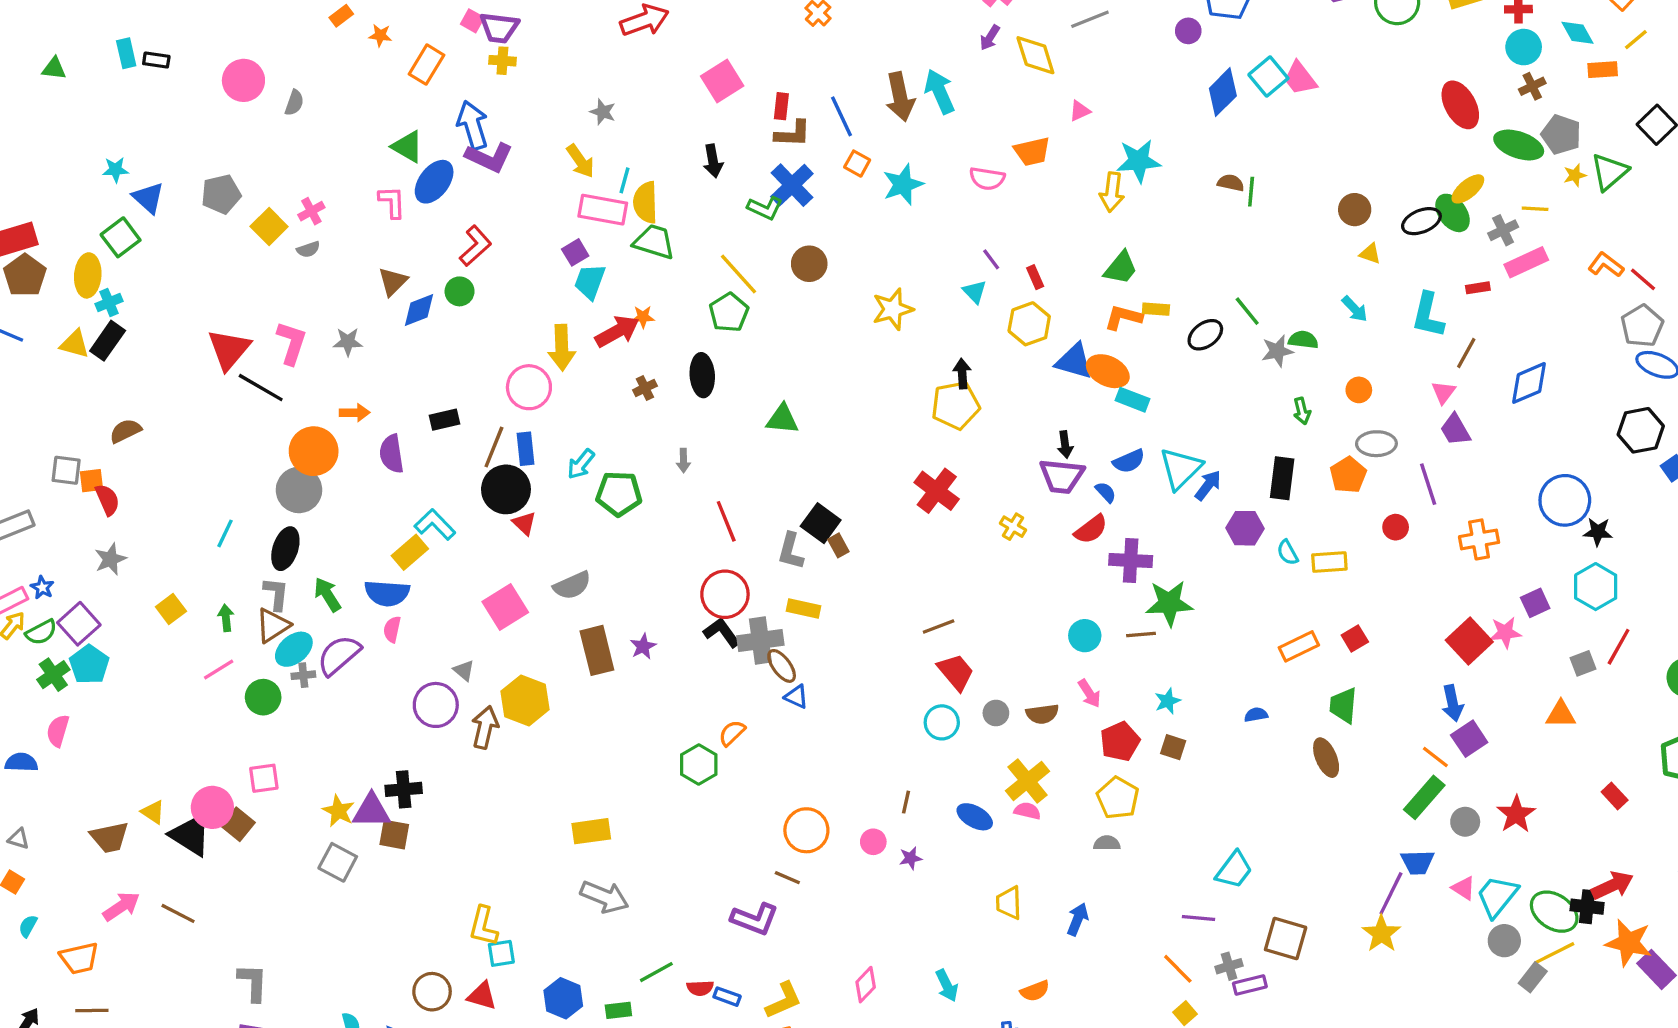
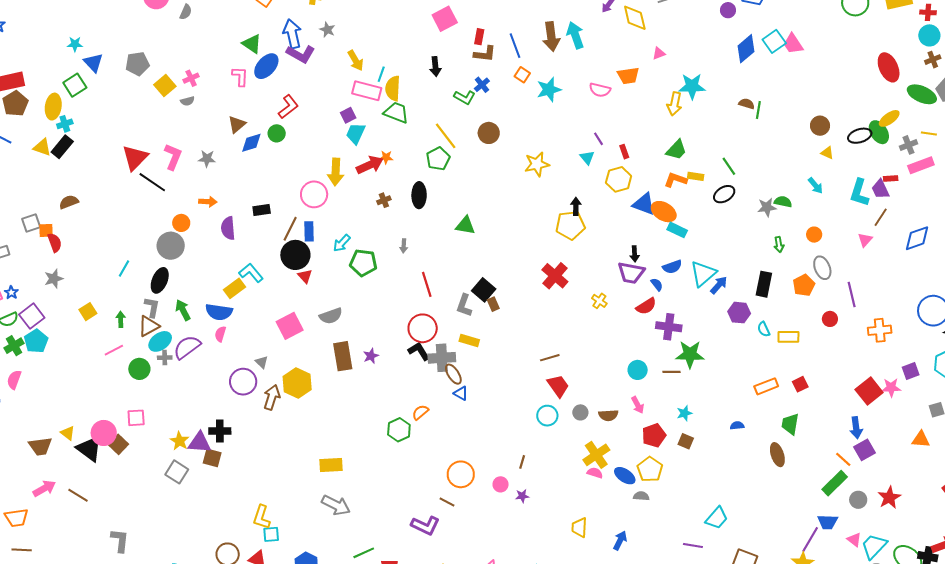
gray star: (603, 112) -> (327, 30), moved
blue cross: (792, 185) -> (482, 85), size x0.6
green line: (1247, 311) -> (729, 166), moved
purple trapezoid: (1455, 430) -> (880, 189), moved
gray ellipse: (1376, 444) -> (822, 268), turned 65
orange circle: (314, 451) -> (181, 223), size x0.6
gray square: (66, 470) -> (31, 223), turned -30
blue ellipse: (975, 817) -> (625, 476), moved

